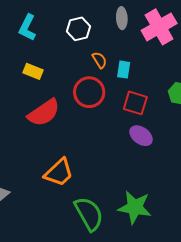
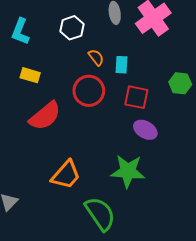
green star: (135, 207) -> (128, 171), moved

